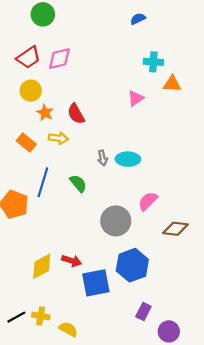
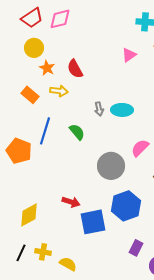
yellow diamond: (42, 266) -> (29, 215), moved
black line: (16, 317) -> (21, 253), turned -36

